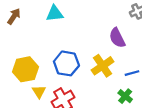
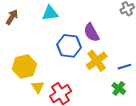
purple semicircle: (117, 38) -> (91, 33), moved
blue hexagon: (66, 63) -> (69, 46), moved

